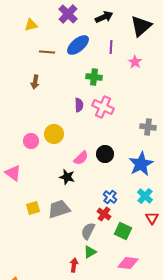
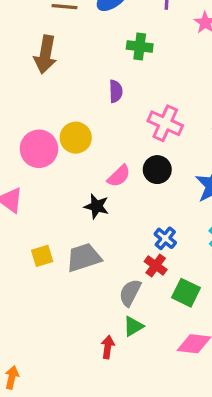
brown arrow: (35, 82) -> (45, 55), size x1.6
pink cross: (103, 107) -> (165, 123), moved
pink circle: (31, 141) -> (39, 149), size x1.5

